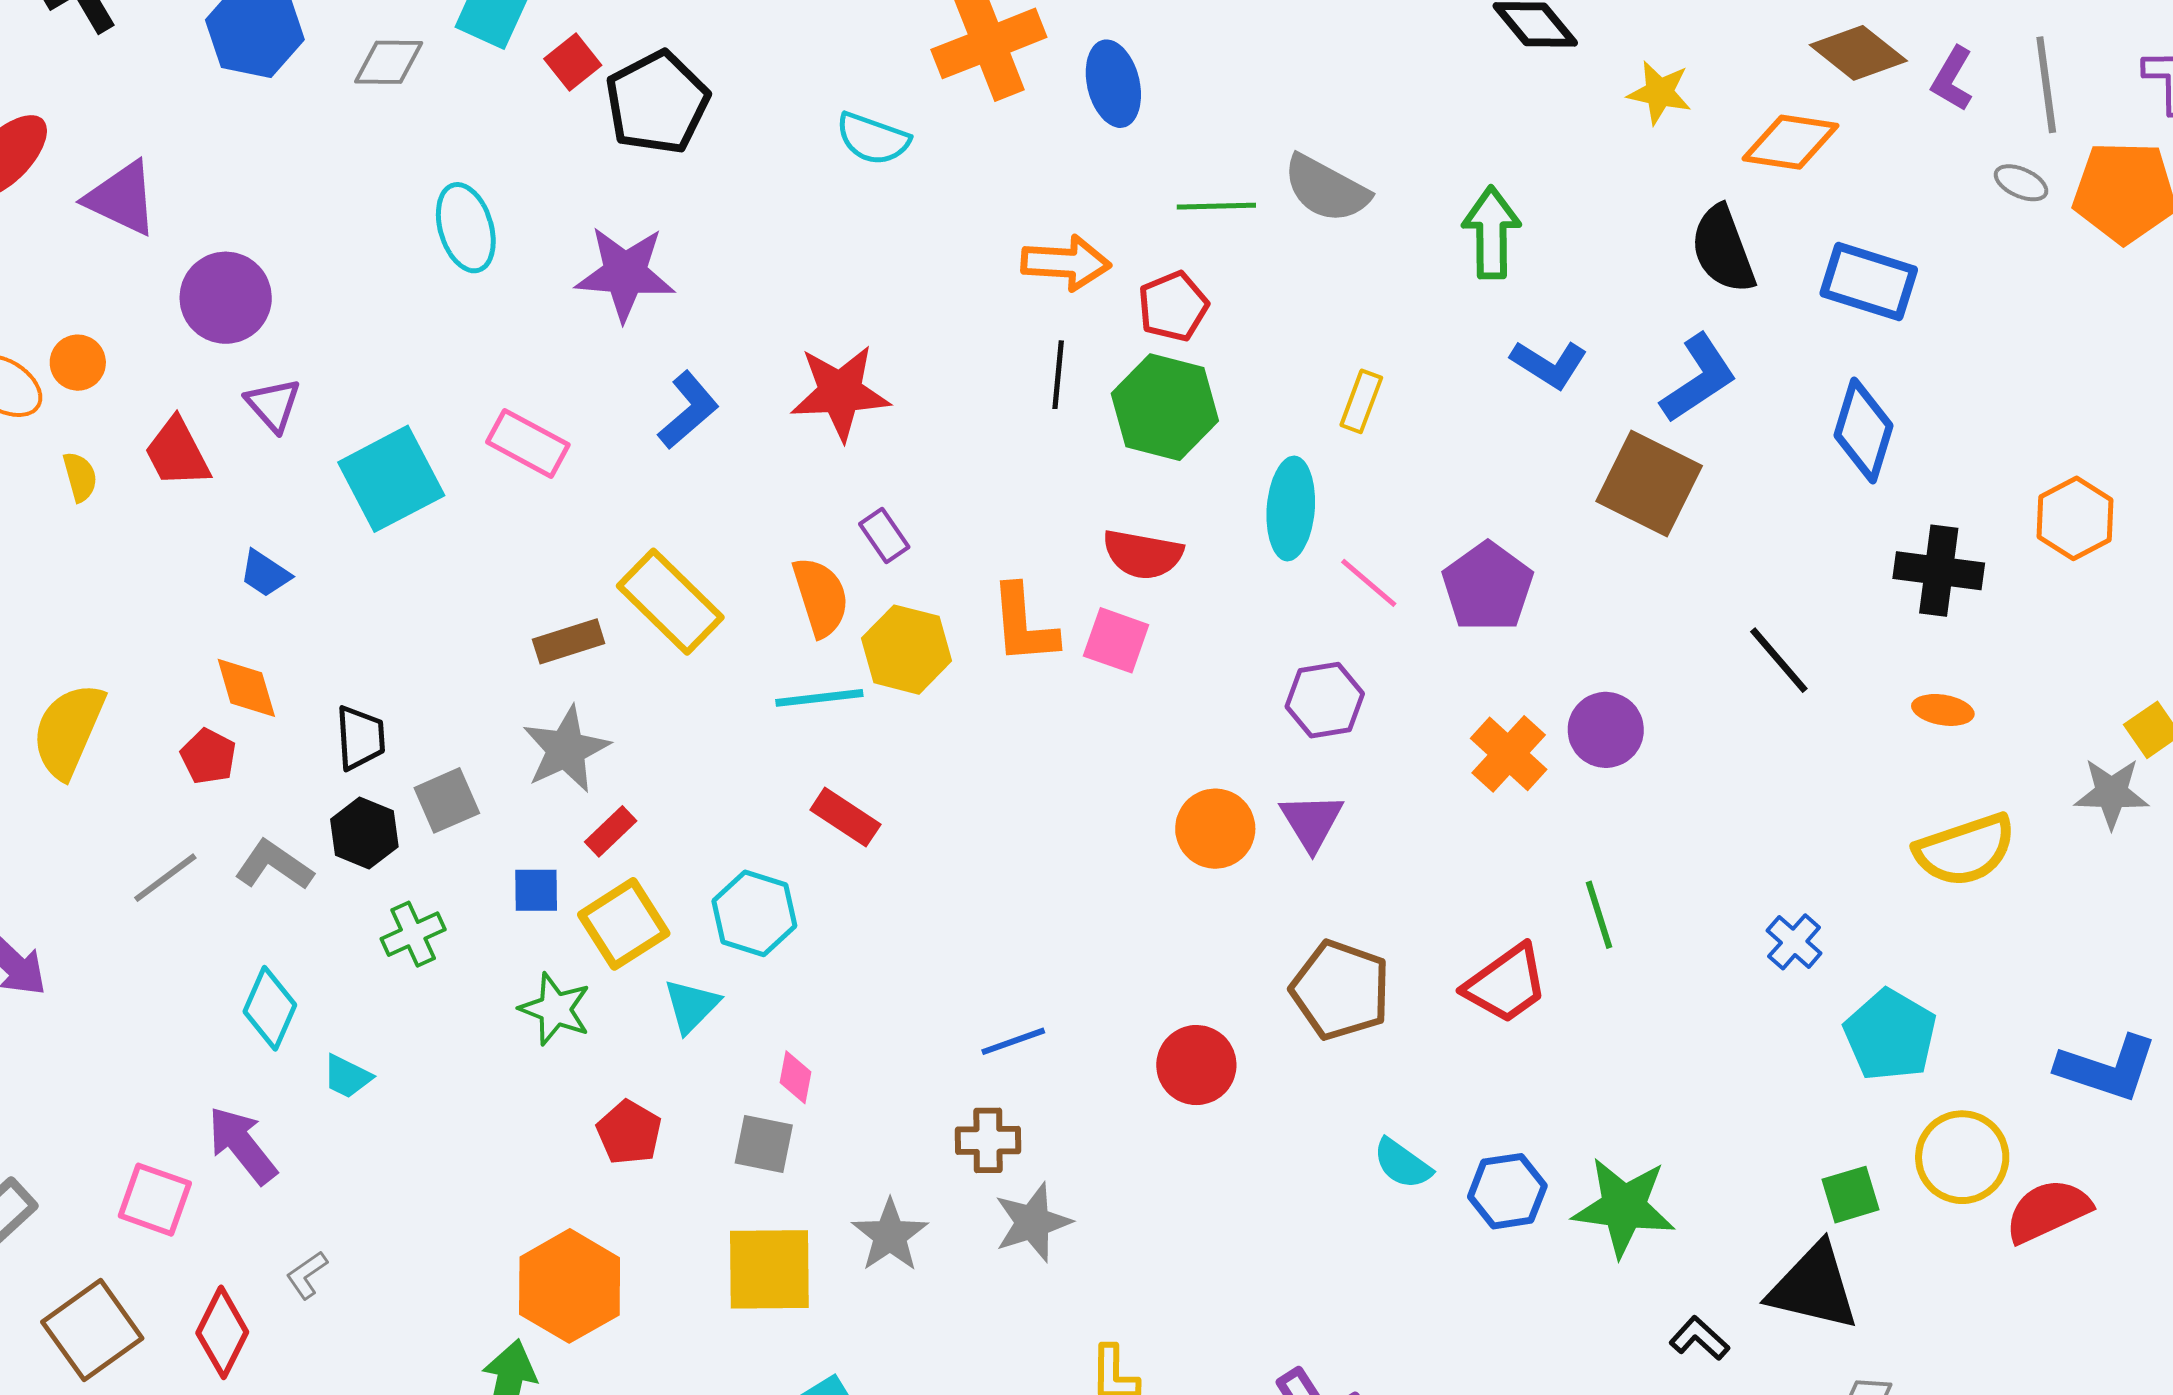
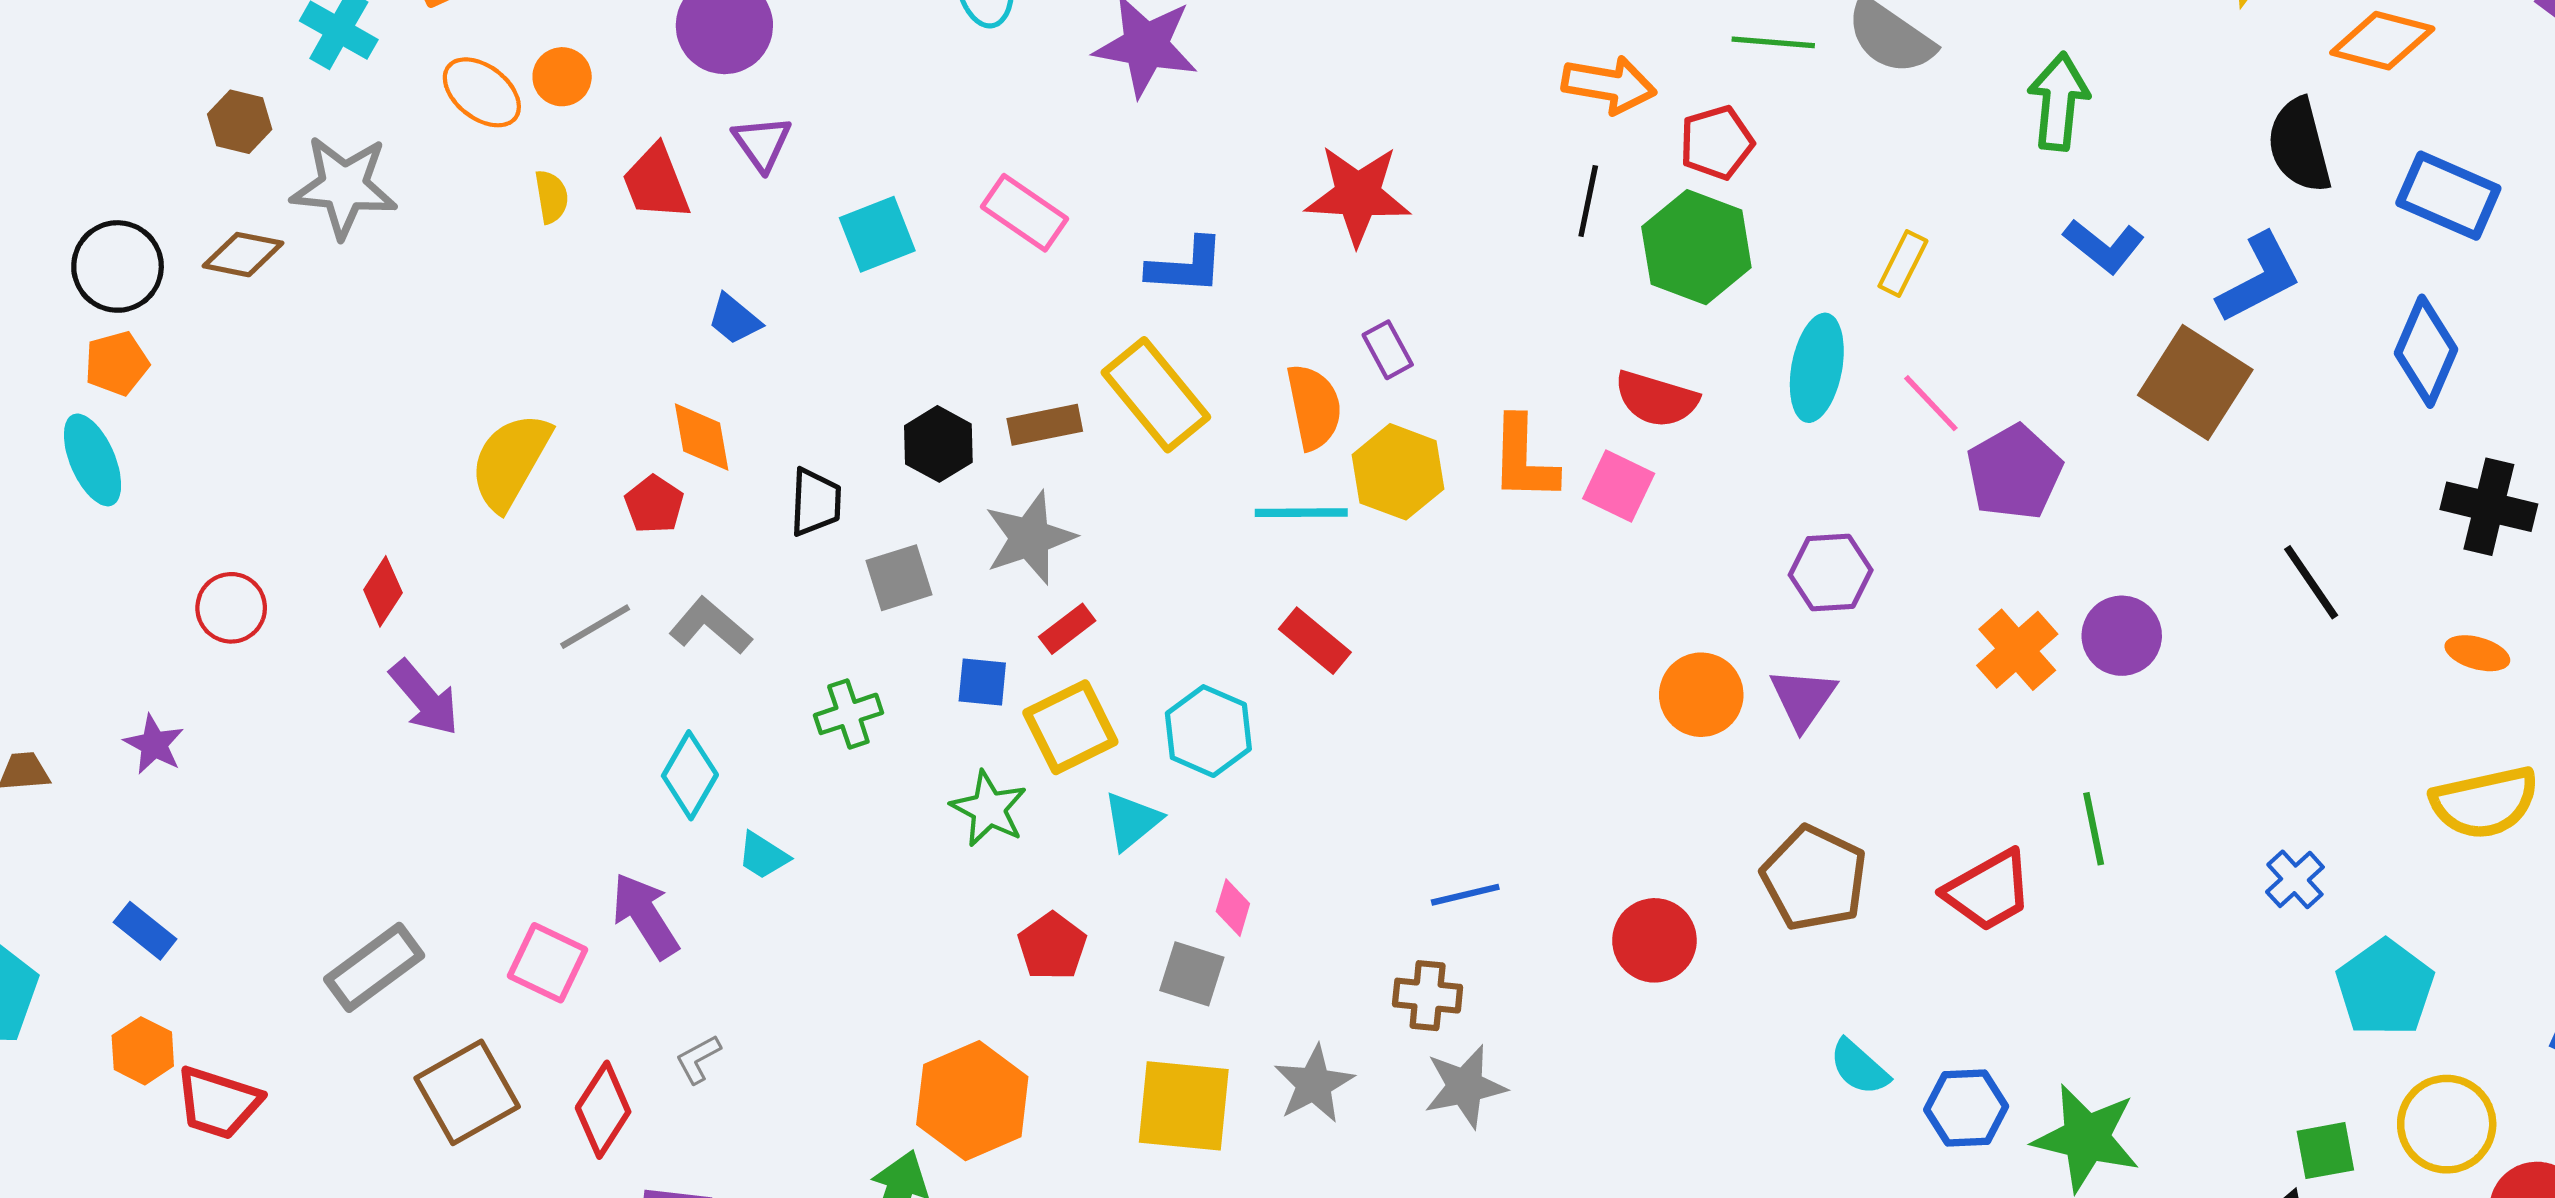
blue L-shape: (688, 410) -> (1186, 266), moved, turned 38
cyan square: (391, 479) -> (877, 234), size x0.7
pink line: (1369, 583) -> (1931, 403), moved
black hexagon: (364, 833) -> (938, 444), moved

